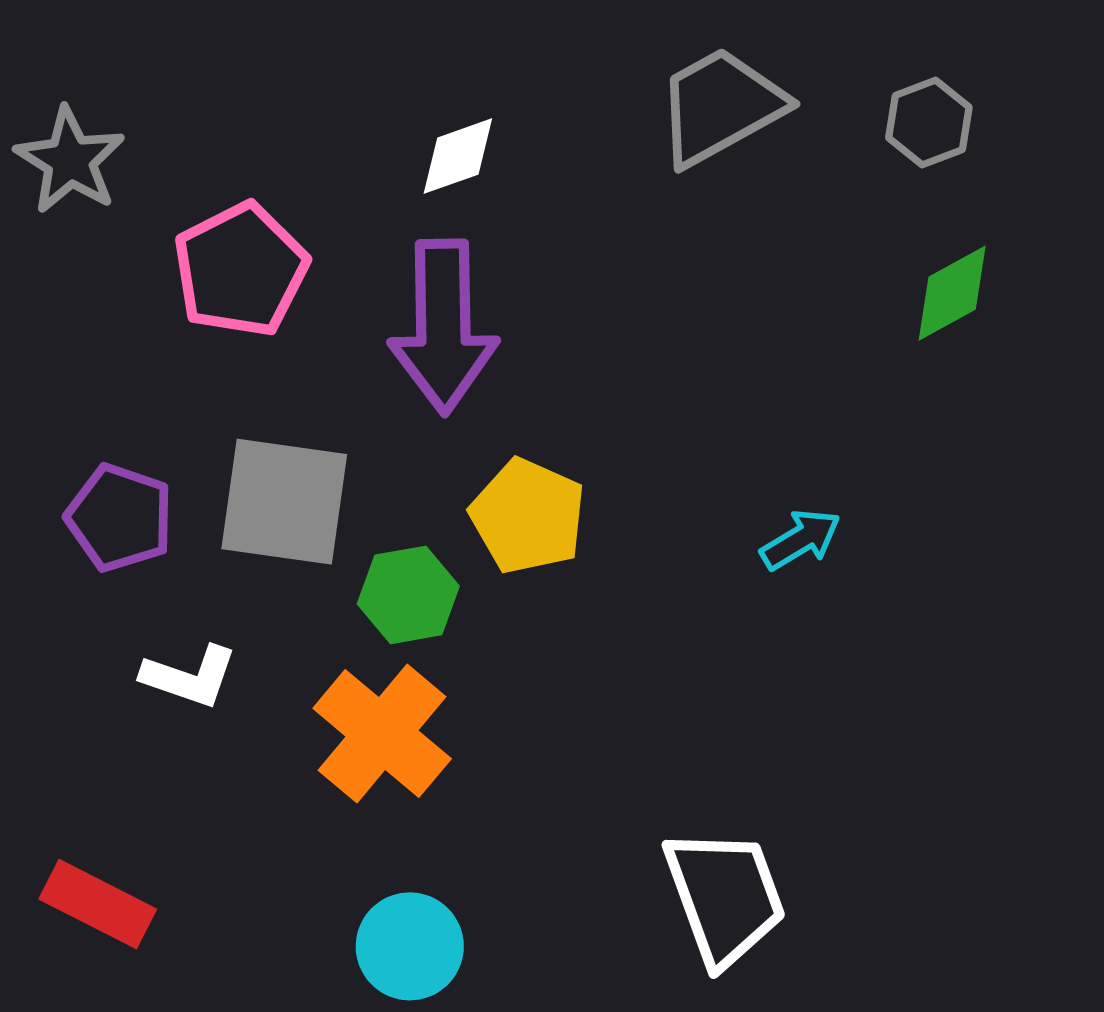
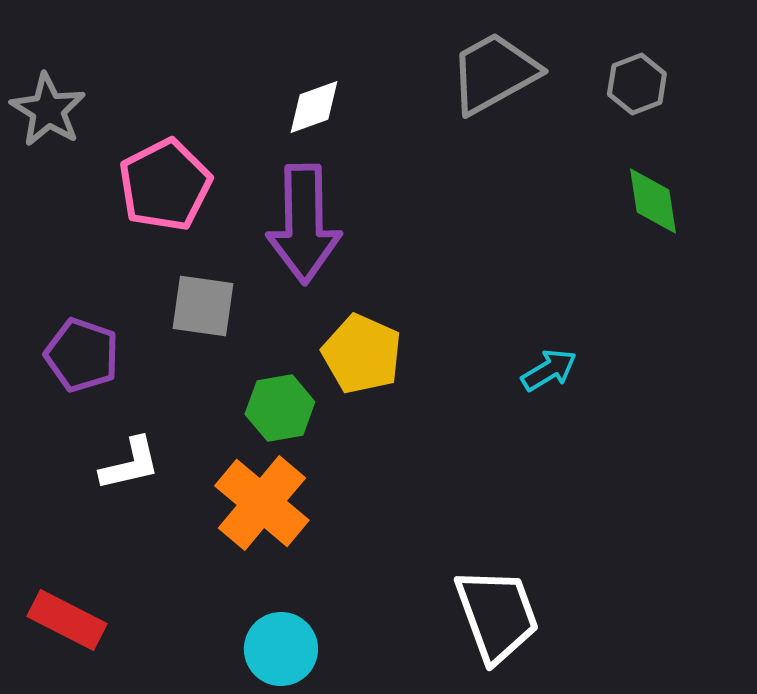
green diamond: (952, 293) -> (653, 201), turned -70
gray square: (284, 502) -> (203, 306), moved, size x0.7
white L-shape: (190, 677) -> (130, 464), turned -32

